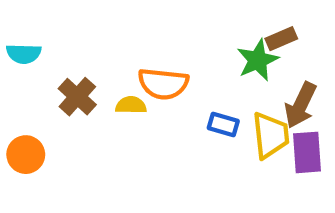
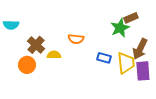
orange semicircle: (163, 84) -> (76, 39), size x0.7
yellow semicircle: (131, 105) -> (54, 55), moved
orange circle: (26, 155) -> (27, 65), moved

